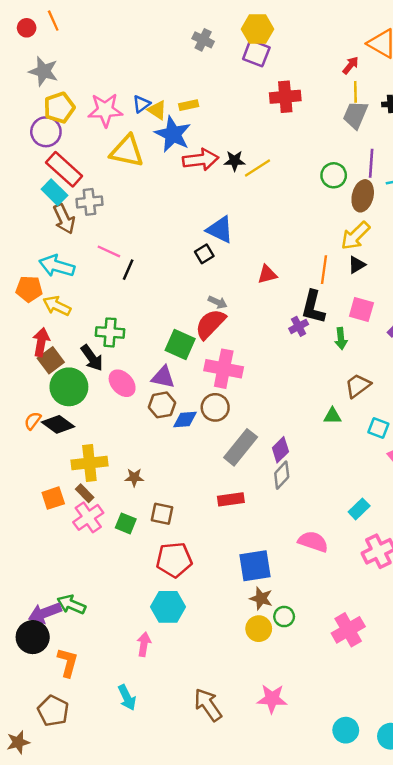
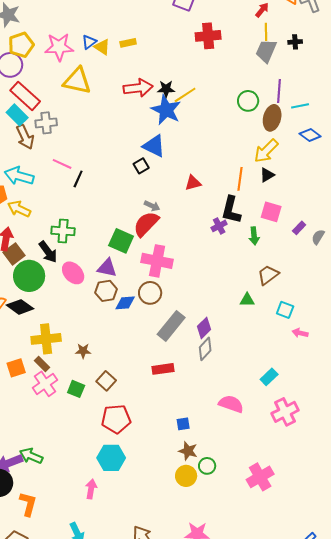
blue star: (173, 134) -> (166, 110), moved
brown square: (162, 514) -> (106, 381), turned 30
blue square: (255, 566) -> (183, 424), size x0.5

